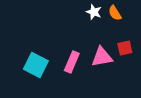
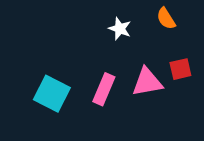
white star: (94, 12) -> (120, 29), moved

